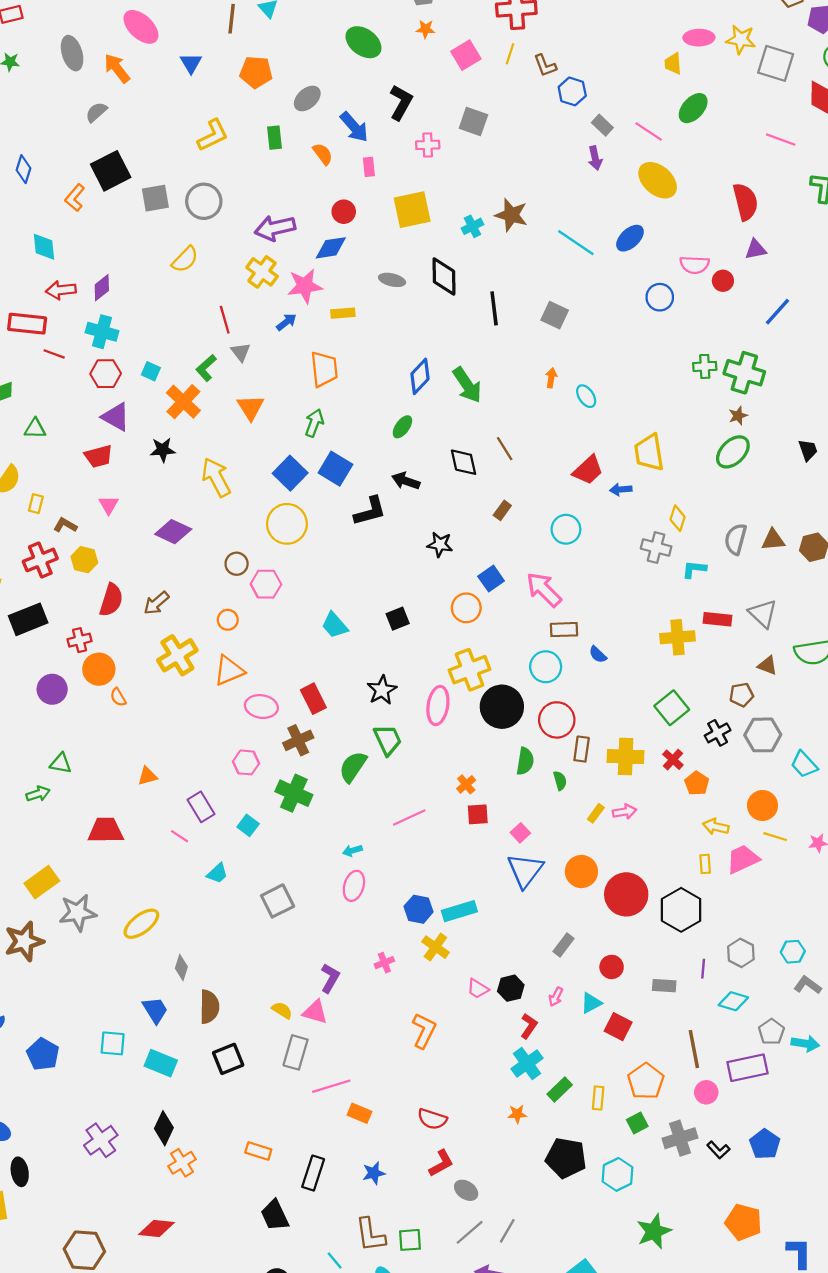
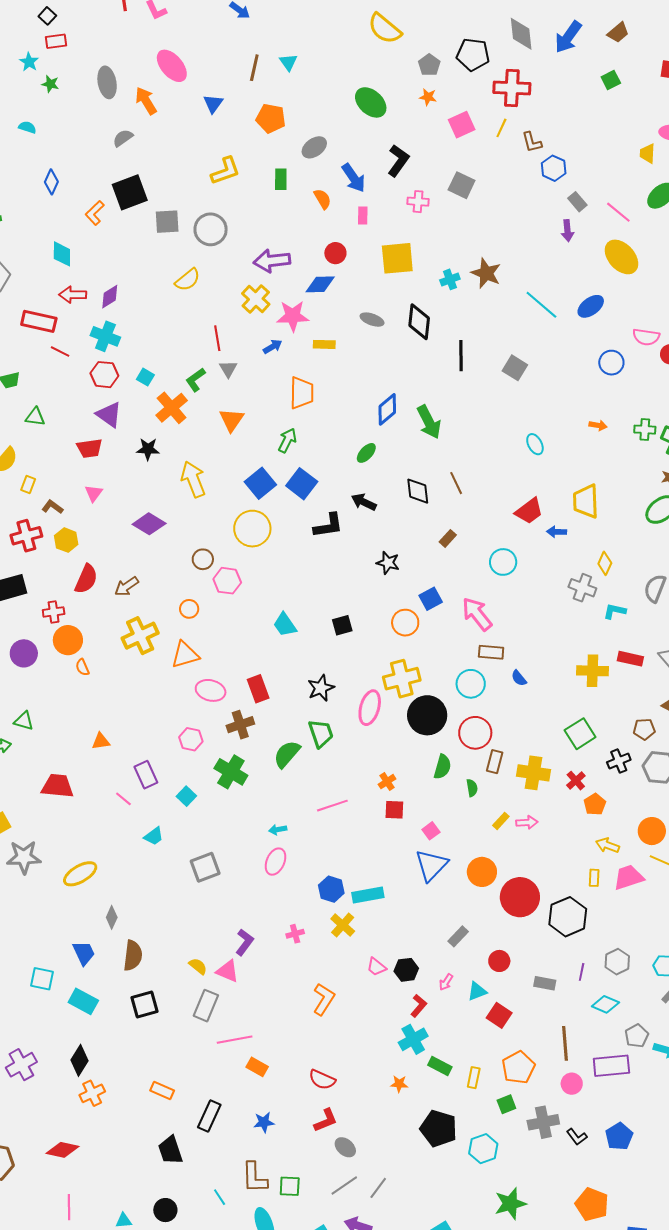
orange arrow: (551, 378) -> (598, 425), moved, turned 84
green rectangle: (560, 1089) -> (440, 1066), turned 65

